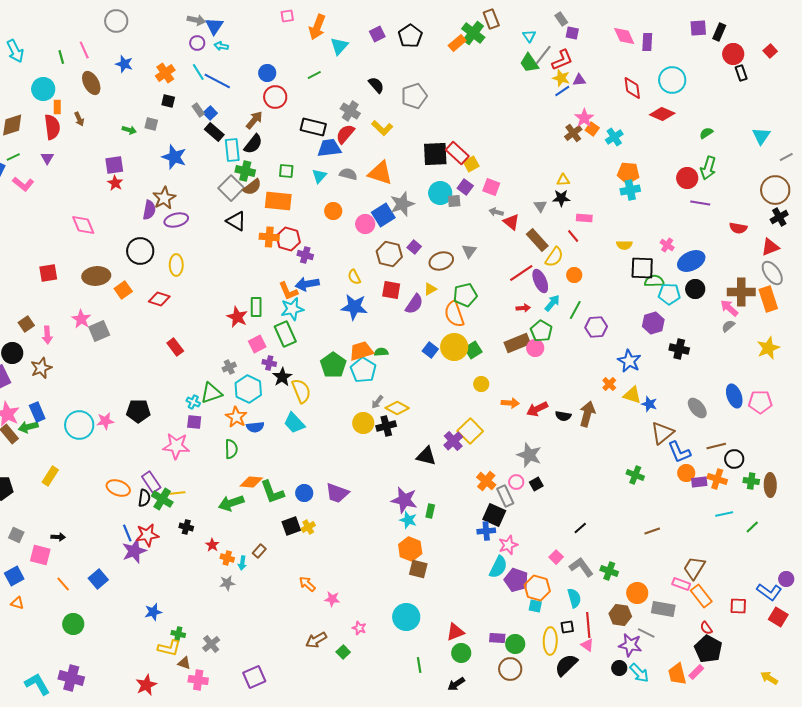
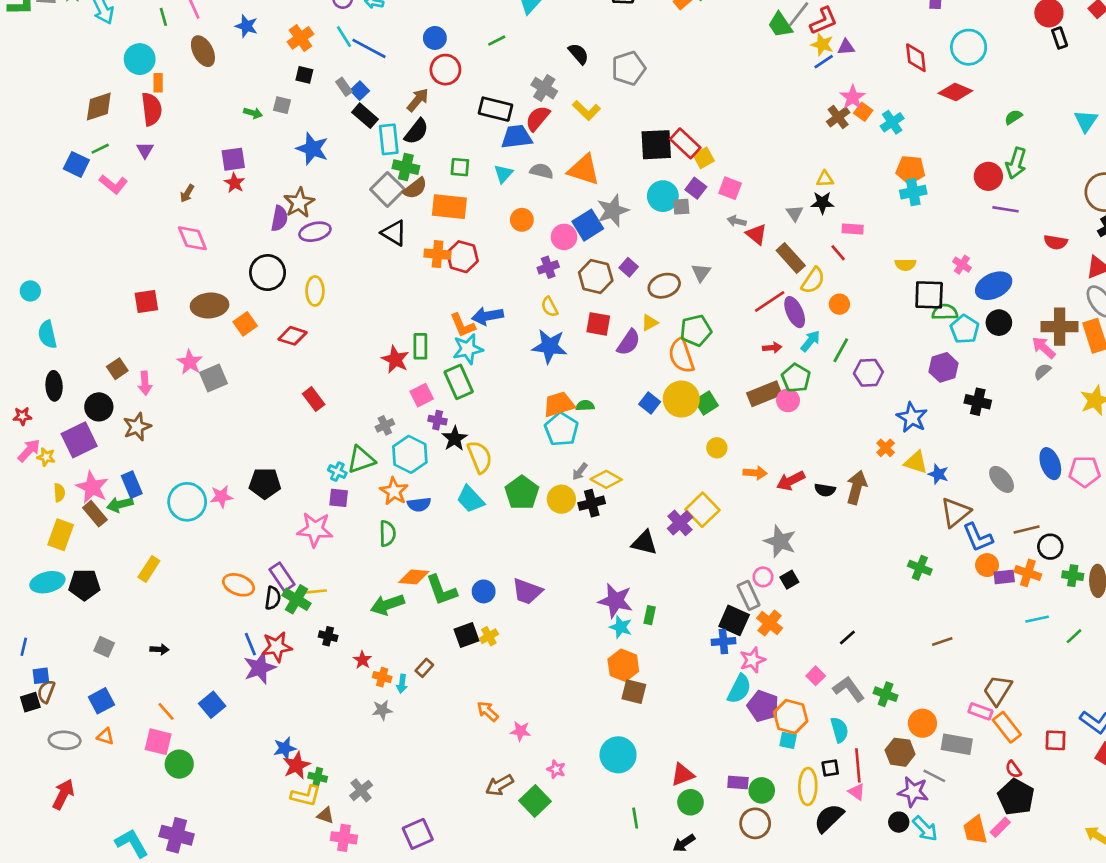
brown arrow: (79, 119) -> (187, 193), moved, turned 56
purple cross: (305, 255) -> (548, 267), moved, turned -35
cyan pentagon: (669, 294) -> (965, 329), turned 30
green pentagon: (333, 365) -> (522, 493), moved
orange cross: (486, 481) -> (770, 623), moved
pink square: (40, 555) -> (158, 742), moved
green square: (343, 652) -> (535, 801), size x1.6
red star: (146, 685) -> (297, 765), moved

